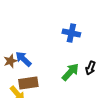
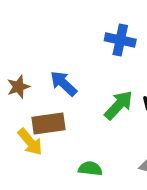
blue arrow: (23, 59) -> (63, 83), moved

